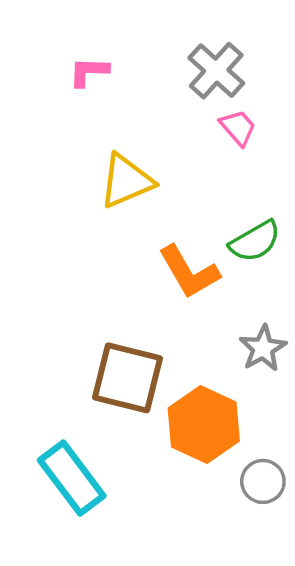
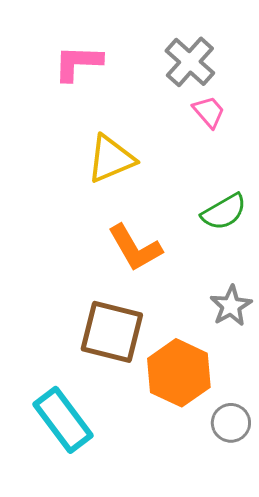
pink L-shape: (89, 72) -> (78, 63), size x1.4
orange L-shape: (189, 272) -> (135, 248), moved

